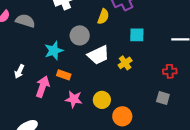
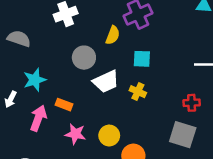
cyan square: (137, 35) -> (142, 59), moved
cyan star: (54, 51) -> (35, 80), moved
yellow cross: (125, 63) -> (138, 92), turned -32
gray square: (163, 98) -> (183, 135), size x1.6

